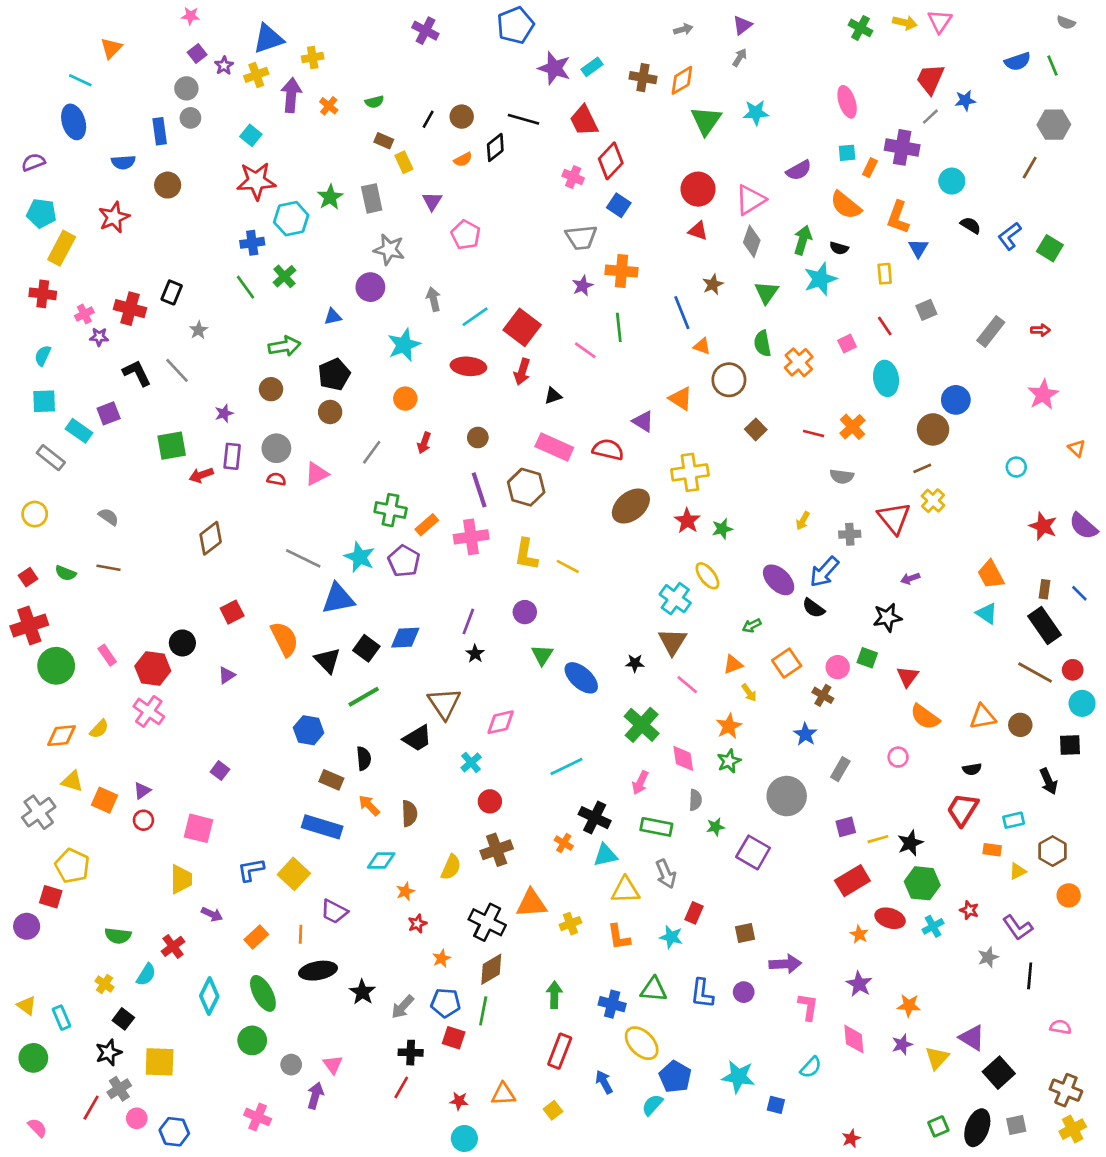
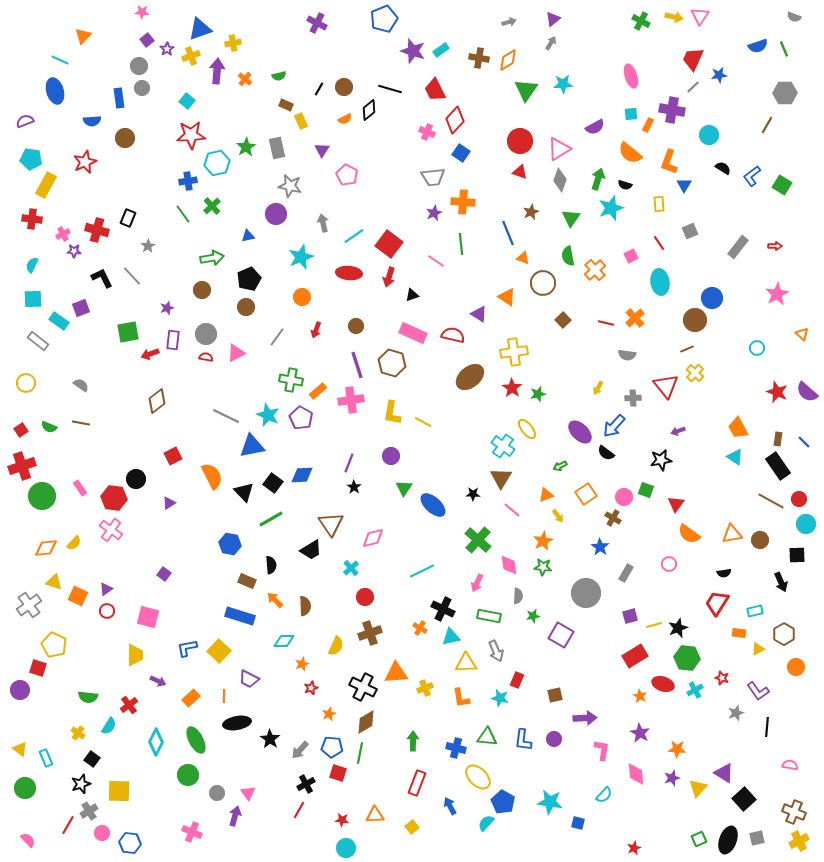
green star: (729, 761) -> (543, 567), turned 30
black cross: (411, 1053) -> (306, 784), turned -30

